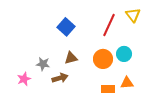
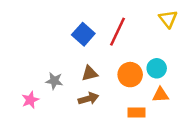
red line: (109, 25) -> (117, 32), moved
brown arrow: (60, 78) -> (88, 99), moved
orange triangle: (127, 83) -> (160, 95), moved

